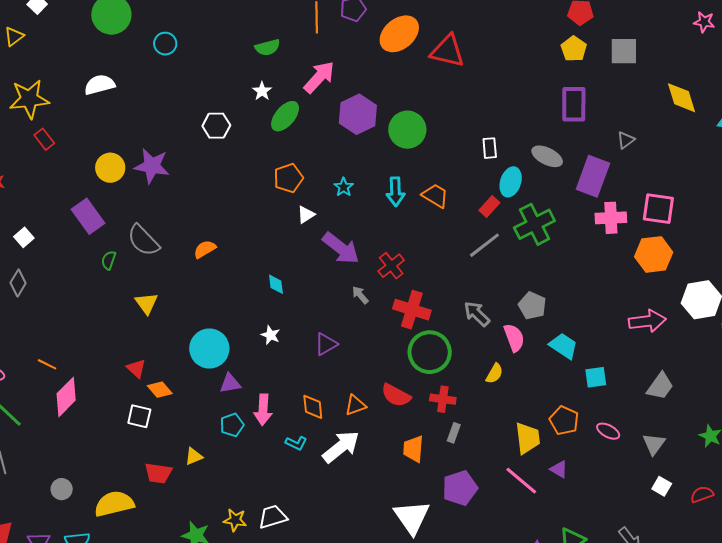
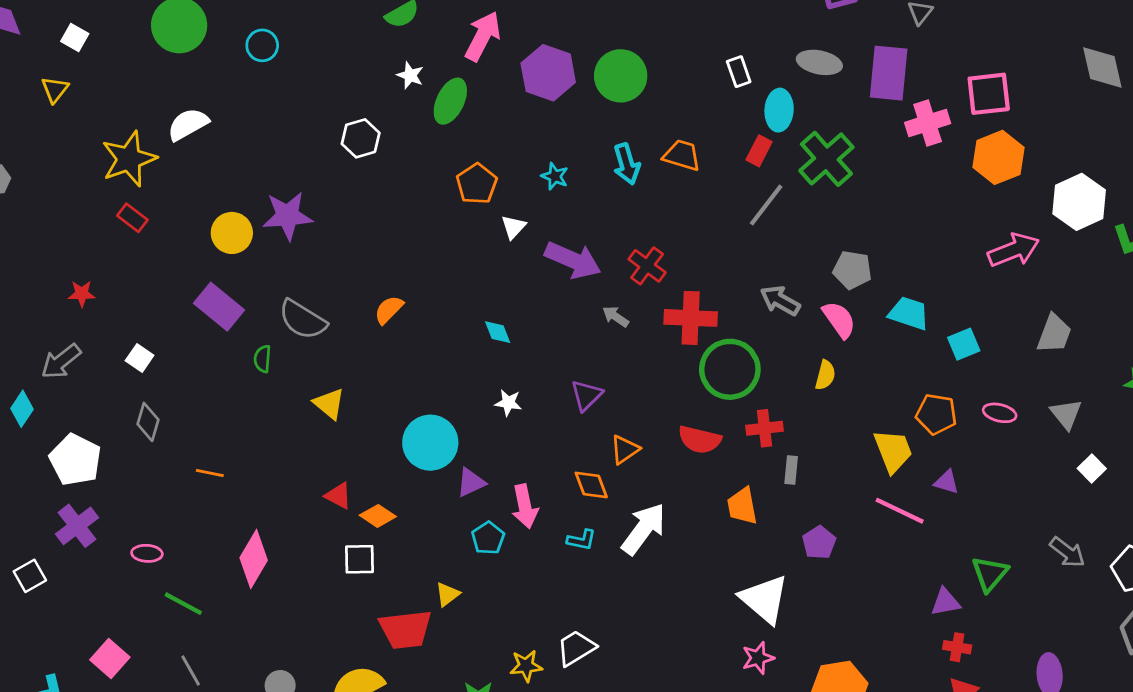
yellow star: (29, 99) -> (129, 159), moved
orange line: (47, 364) -> (210, 473), moved
orange triangle: (355, 405) -> (625, 450), moved
red trapezoid: (158, 473) -> (405, 629), size x1.4
white square: (662, 486) -> (1092, 469), turned 30
purple pentagon: (460, 488) -> (819, 543), size x0.7

